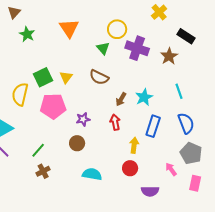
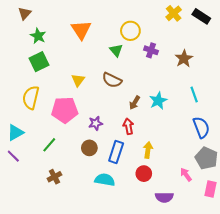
black rectangle: (186, 36) -> (201, 16), moved
purple cross: (137, 48) -> (151, 50), size x0.6
green square: (43, 77) -> (39, 62), moved
blue rectangle: (153, 126) -> (116, 152), moved
green line: (38, 150) -> (49, 145), moved

